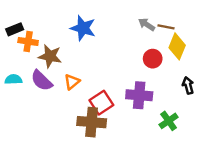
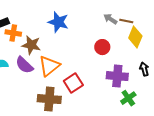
red circle: (153, 59) -> (102, 47), moved
orange triangle: (72, 82) -> (49, 66), size x1.6
purple cross: (139, 95) -> (117, 76), moved
brown cross: (92, 122) -> (49, 99), moved

